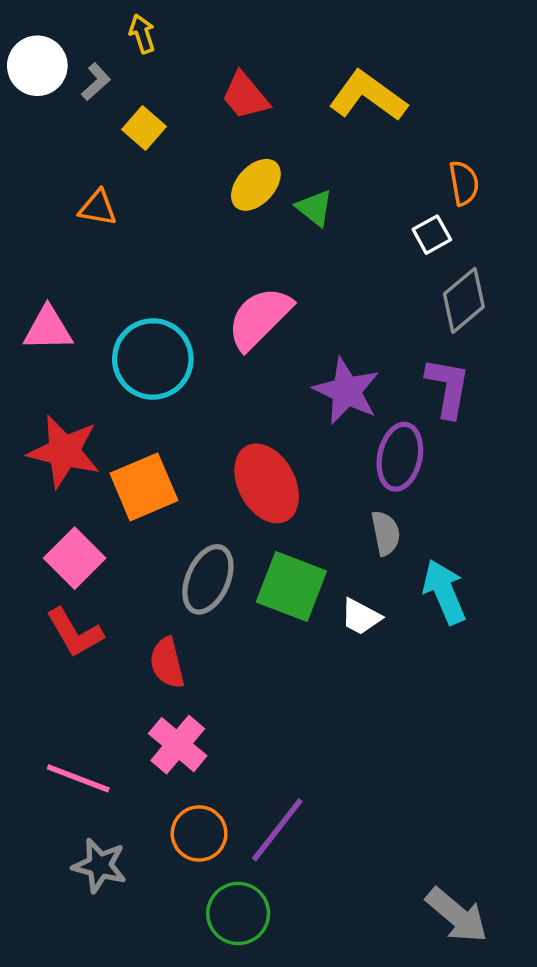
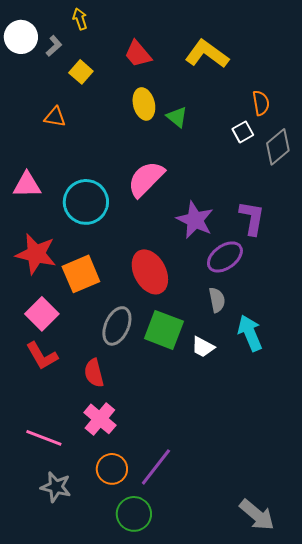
yellow ellipse: (256, 185) -> (144, 104), turned -56
gray diamond: (464, 300) -> (278, 147), moved
purple ellipse: (400, 457) -> (225, 257), turned 42

